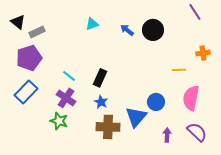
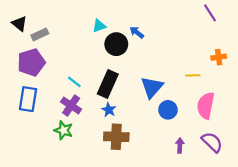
black circle: (153, 30) -> (116, 44), moved
black rectangle: (100, 78) -> (108, 84), size x1.4
blue rectangle: (26, 92) -> (28, 99), turned -35
blue triangle: (136, 117) -> (152, 87), moved

